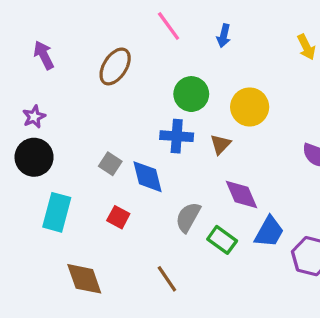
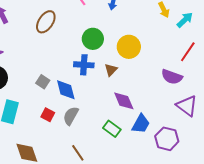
gray semicircle: (188, 217) -> (71, 116), moved

